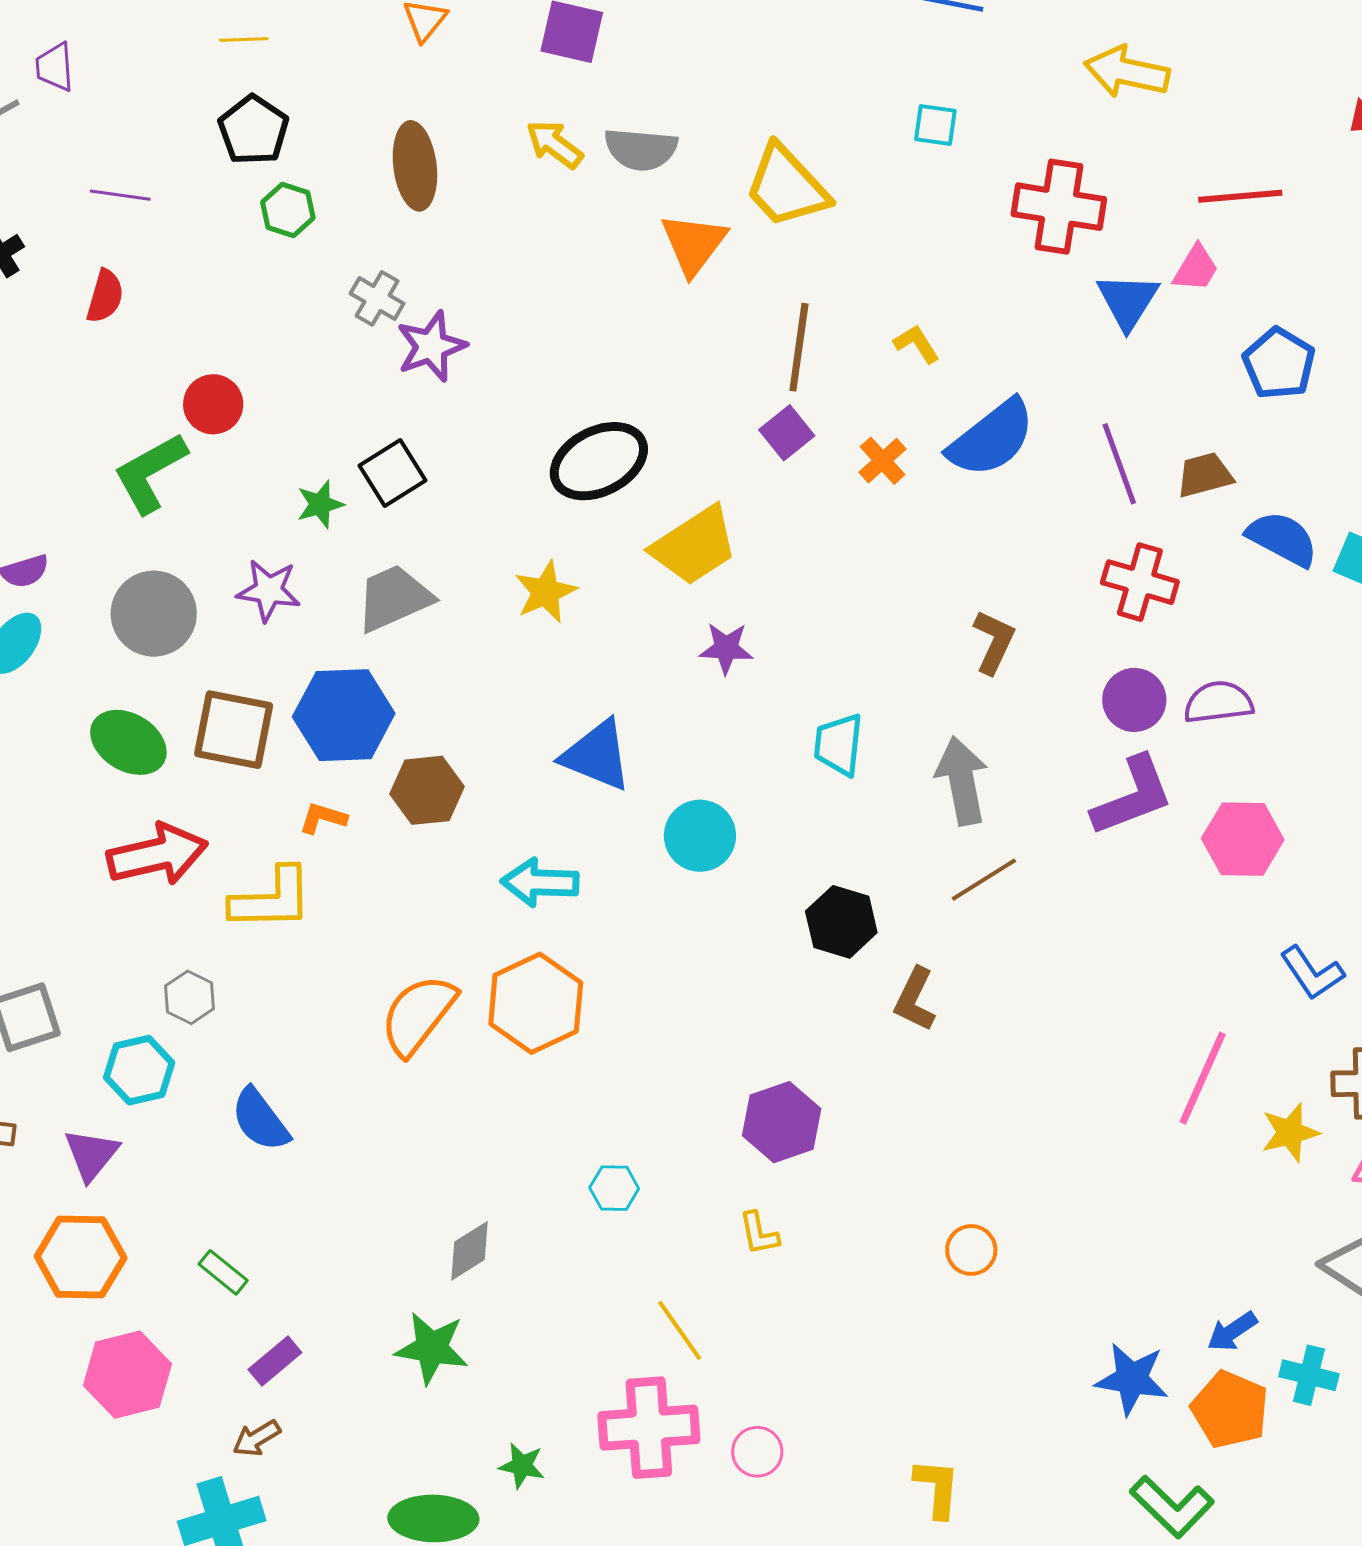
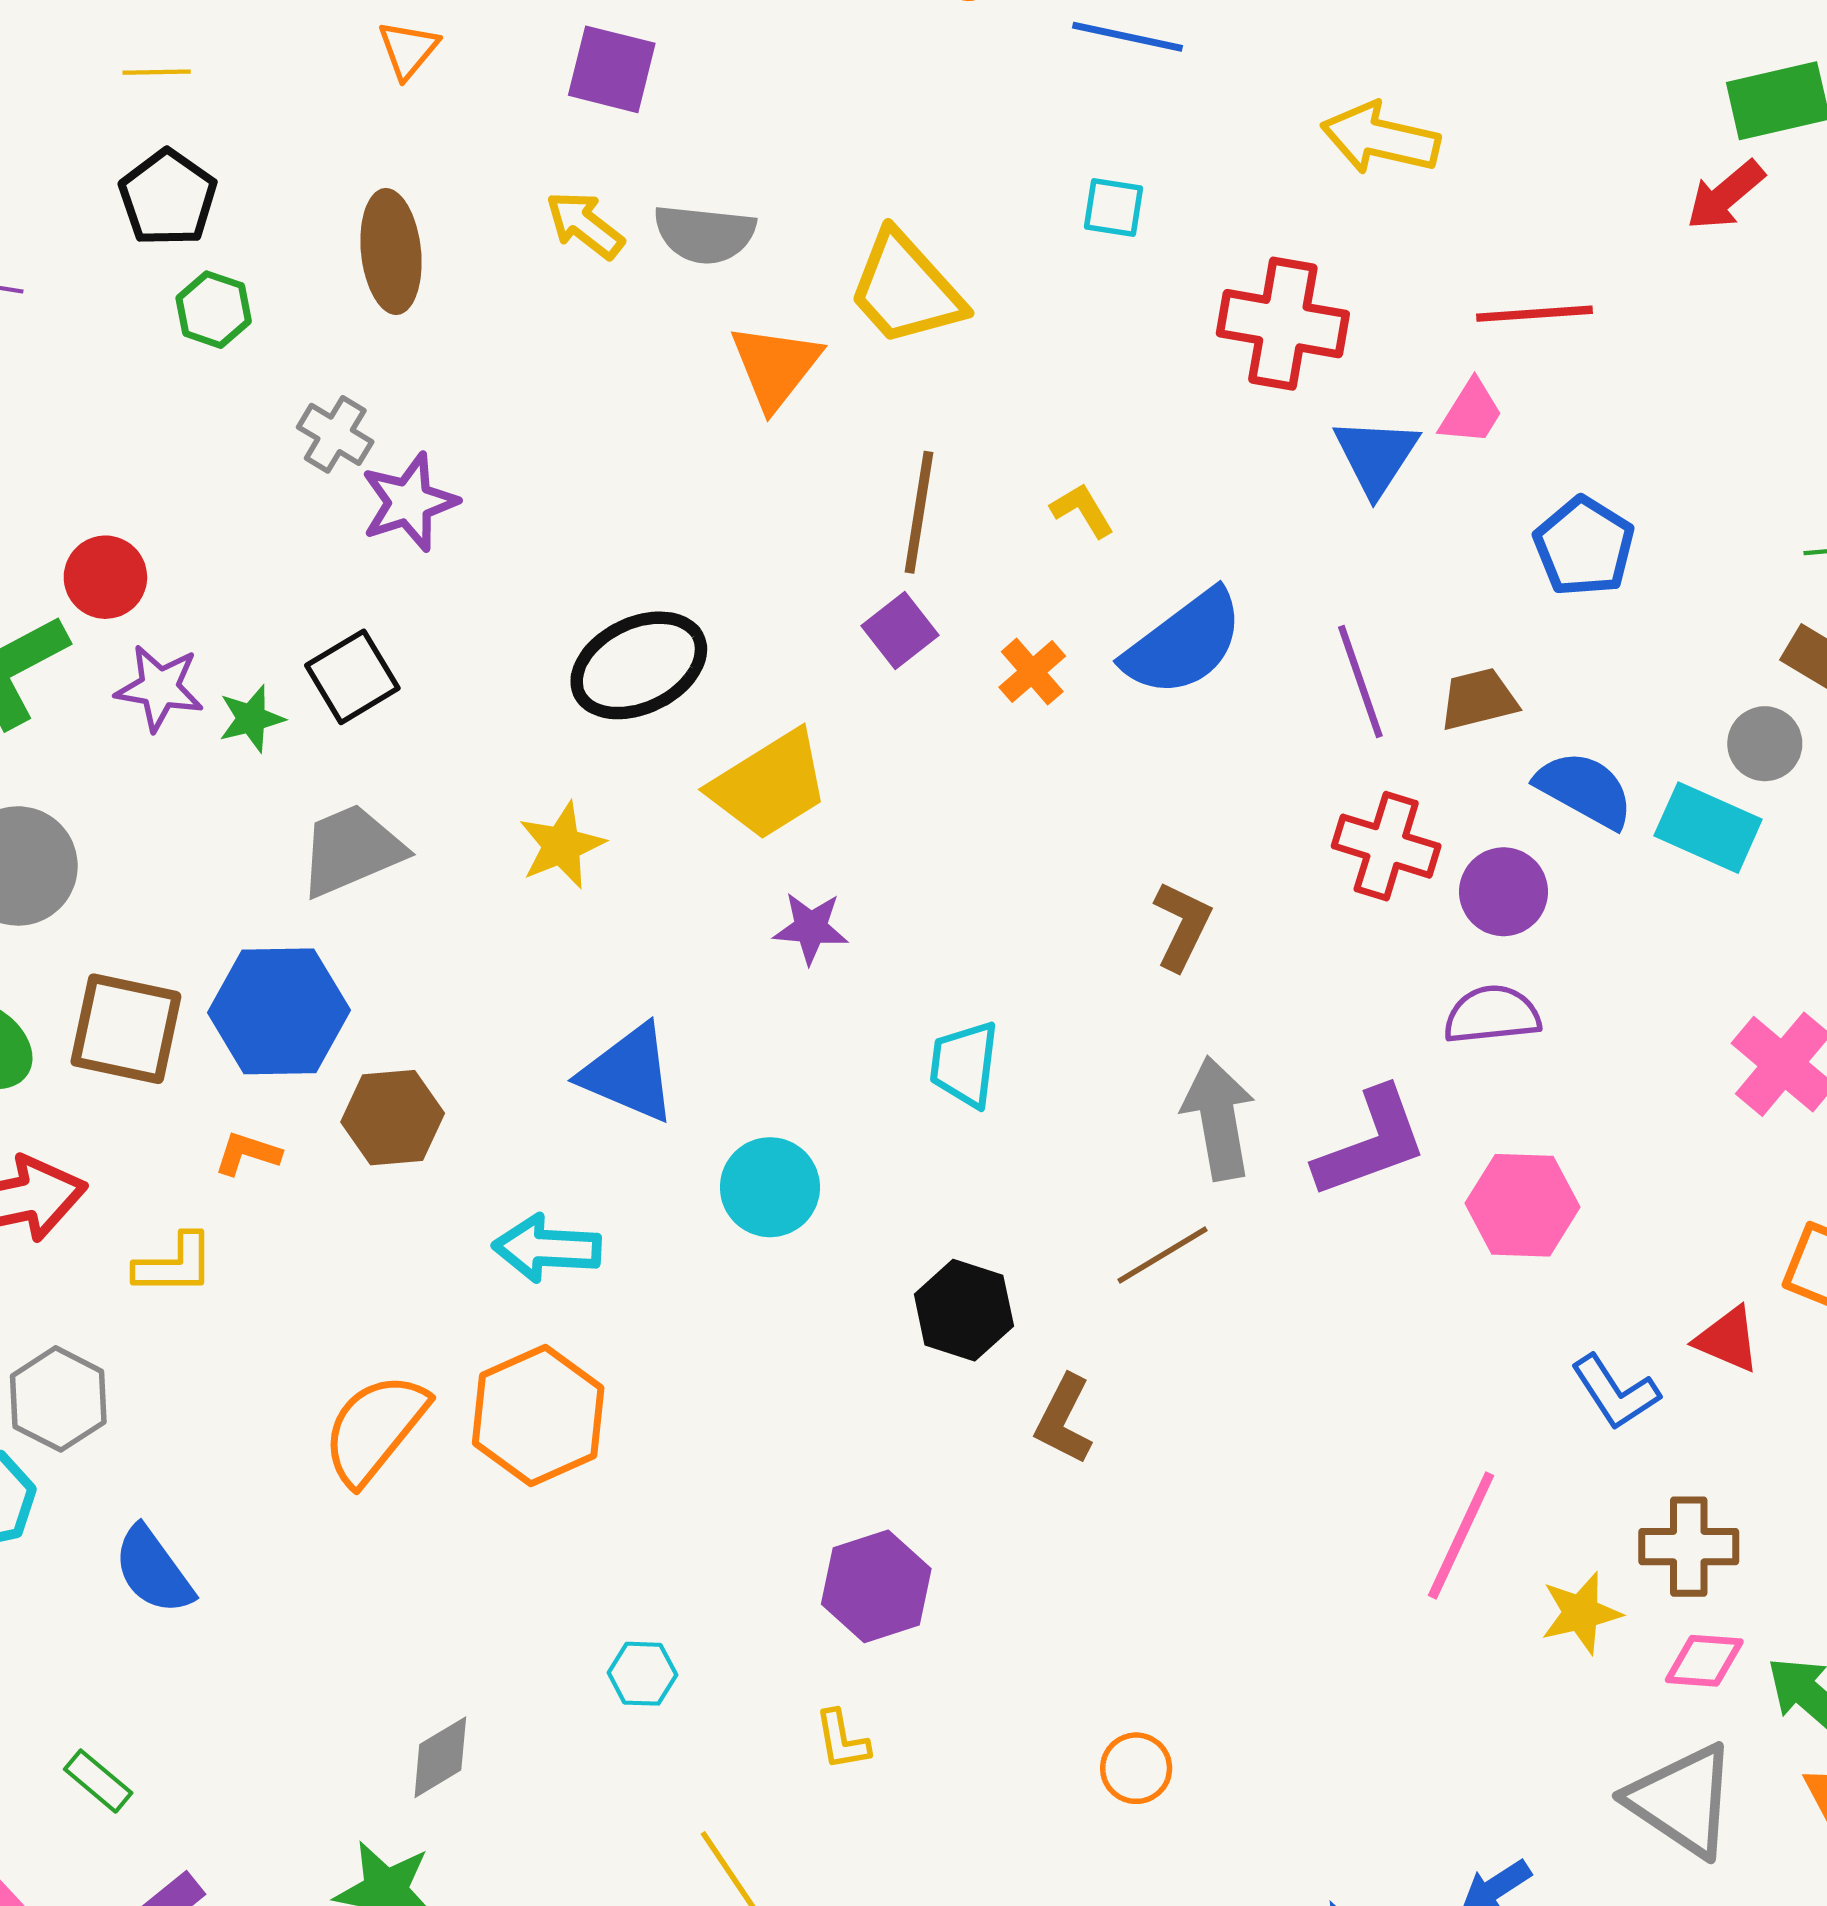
purple star: (269, 590) -> (160, 688), moved
purple circle: (1134, 700) -> (1504, 892), moved
gray arrow: (962, 781) -> (1218, 1118), moved
yellow L-shape: (272, 899) -> (174, 1265), size x0.7
gray hexagon: (189, 997) -> (58, 1399), size x1.4

